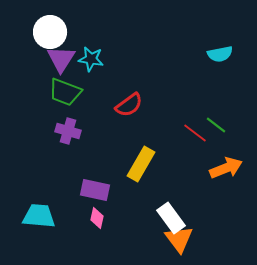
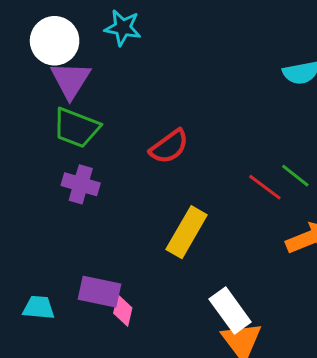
cyan star: (91, 59) -> (123, 28), moved
purple rectangle: (95, 190) -> (100, 292), moved
cyan trapezoid: (39, 216) -> (39, 308), size x0.7

